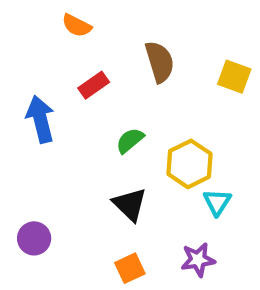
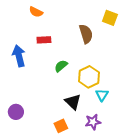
brown semicircle: (160, 62) -> (86, 34), moved
yellow square: (234, 77) -> (110, 18), moved
red rectangle: (94, 85) -> (44, 40), turned 32
black triangle: (130, 204) -> (73, 102), moved

